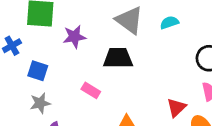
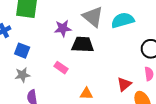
cyan semicircle: (169, 23) -> (123, 20), size x1.6
purple star: (74, 37) -> (63, 28), moved

